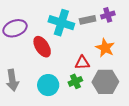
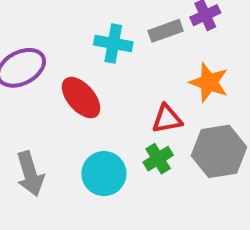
cyan cross: (61, 23) -> (113, 43), size x0.7

